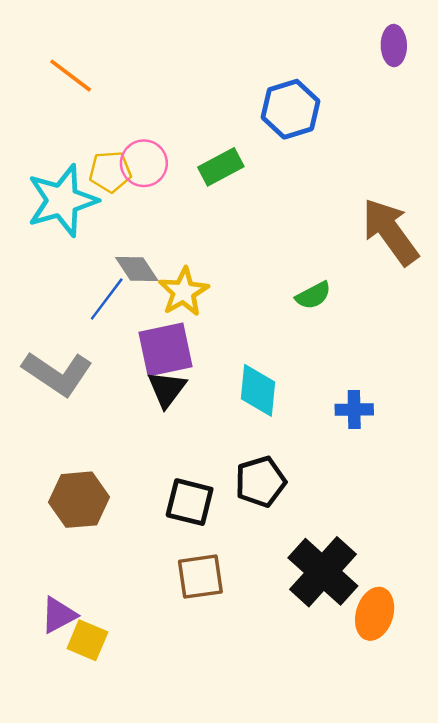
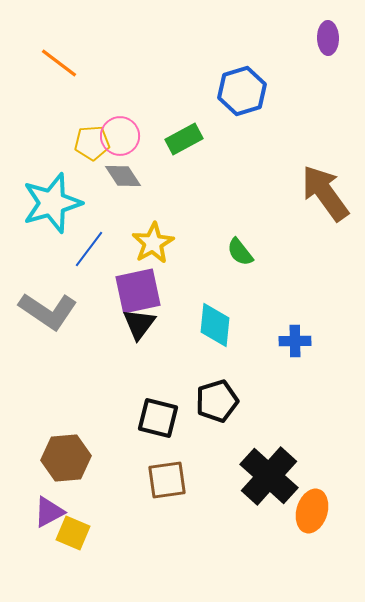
cyan star: (62, 200) -> (52, 203), moved
gray diamond: (137, 269) -> (123, 176), moved
green semicircle: (313, 295) -> (240, 252), moved, turned 80
brown hexagon: (79, 500) -> (66, 458), moved

